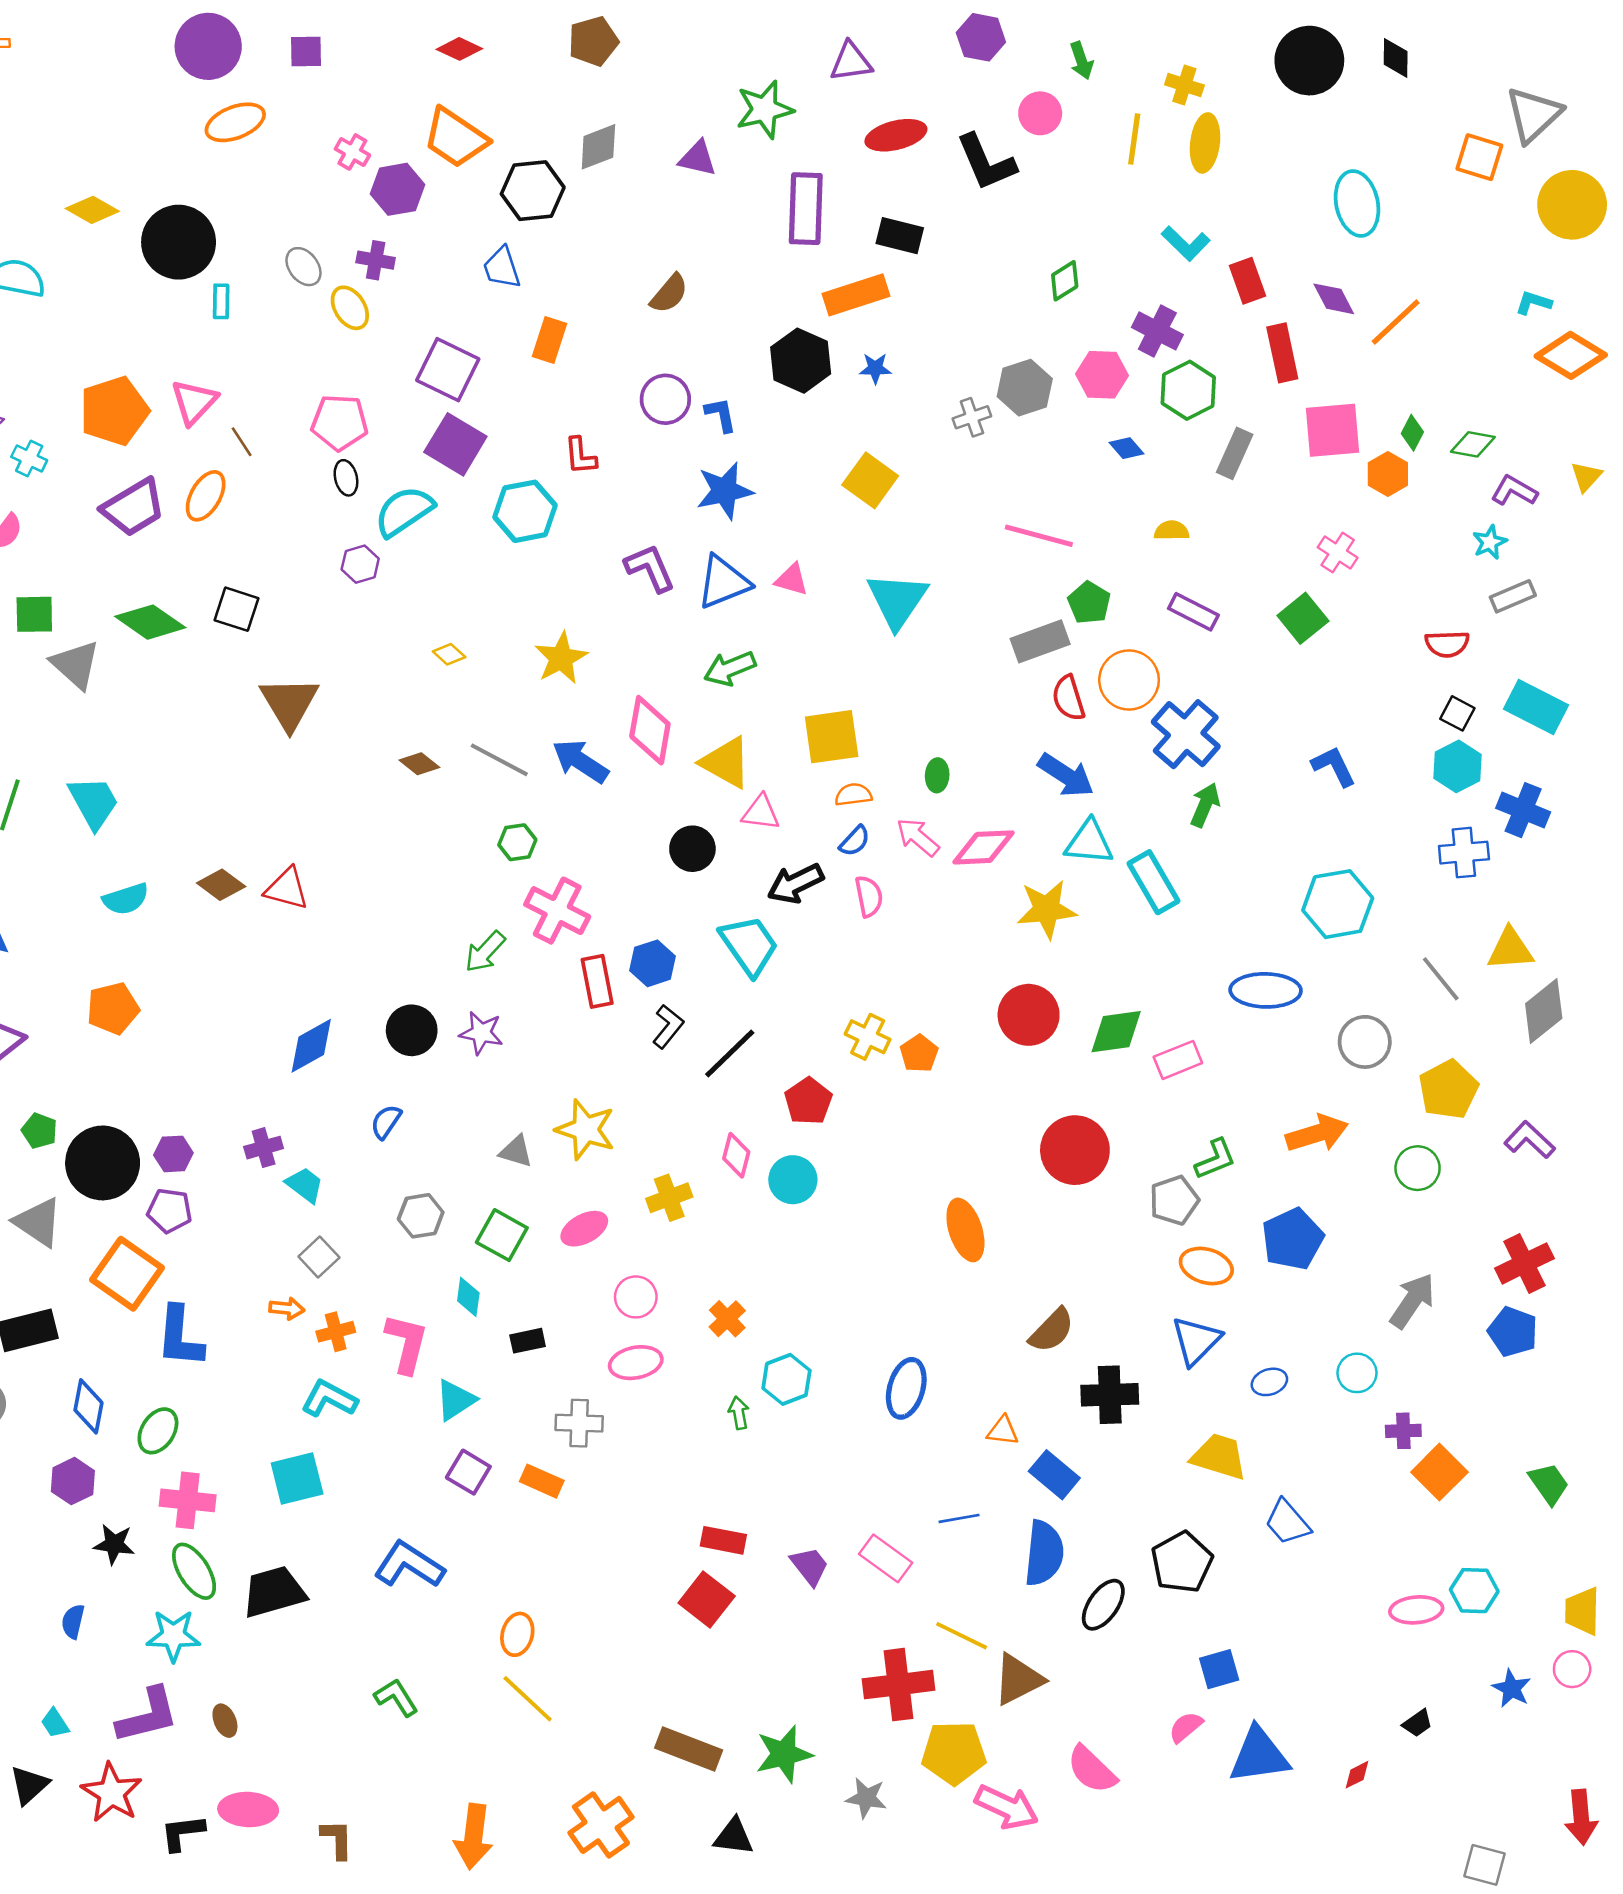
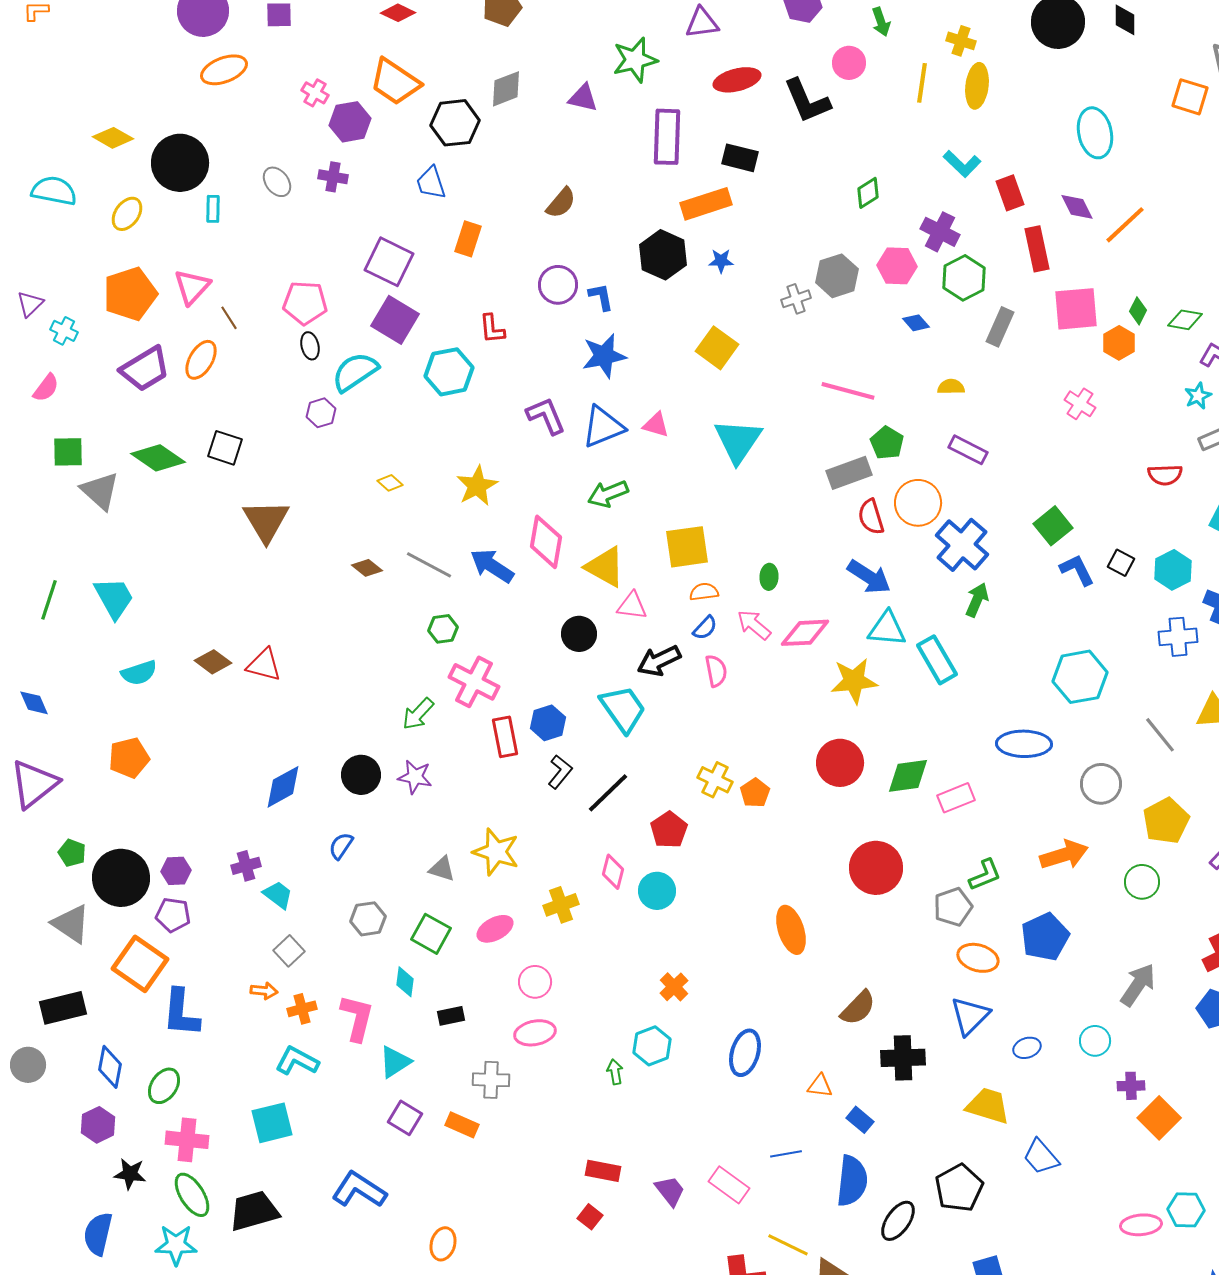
yellow ellipse: (350, 308) -> (127, 214), moved, turned 68
green square: (1303, 618) -> (1053, 526), moved
black square: (1457, 713) -> (1121, 563), moved
orange cross: (727, 1319) -> (674, 987), moved
blue rectangle: (1054, 1475) -> (860, 1120), size x0.7
red square: (707, 1600) -> (590, 1217), size x0.6
blue semicircle: (73, 1621) -> (98, 1234), size x1.6

